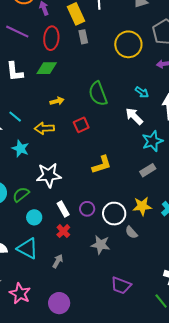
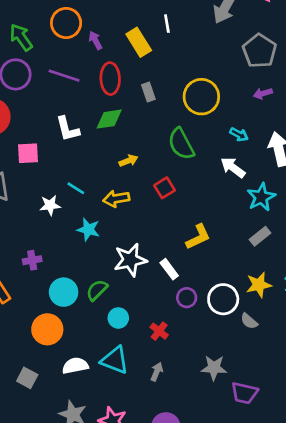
gray rectangle: (83, 37) -> (148, 92), moved
yellow circle: (128, 44) -> (201, 97), moved
white rectangle: (63, 209) -> (169, 269), moved
gray star: (100, 245) -> (214, 368), moved

